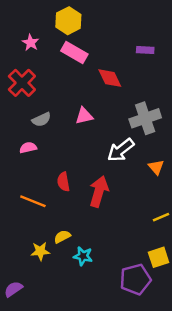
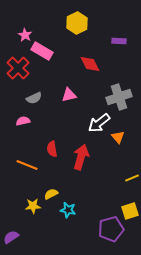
yellow hexagon: (68, 21) -> (77, 23), moved
pink rectangle: (74, 52) -> (42, 51), moved
orange triangle: (156, 167) -> (118, 137), moved

